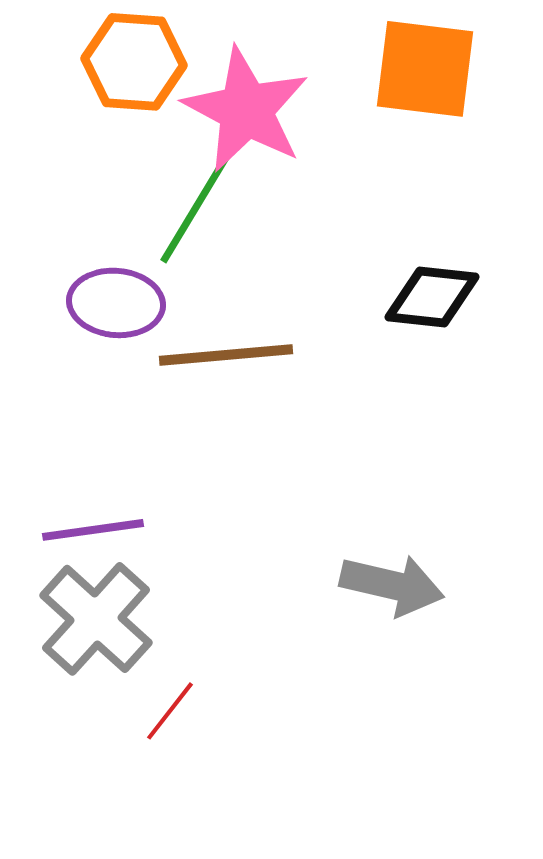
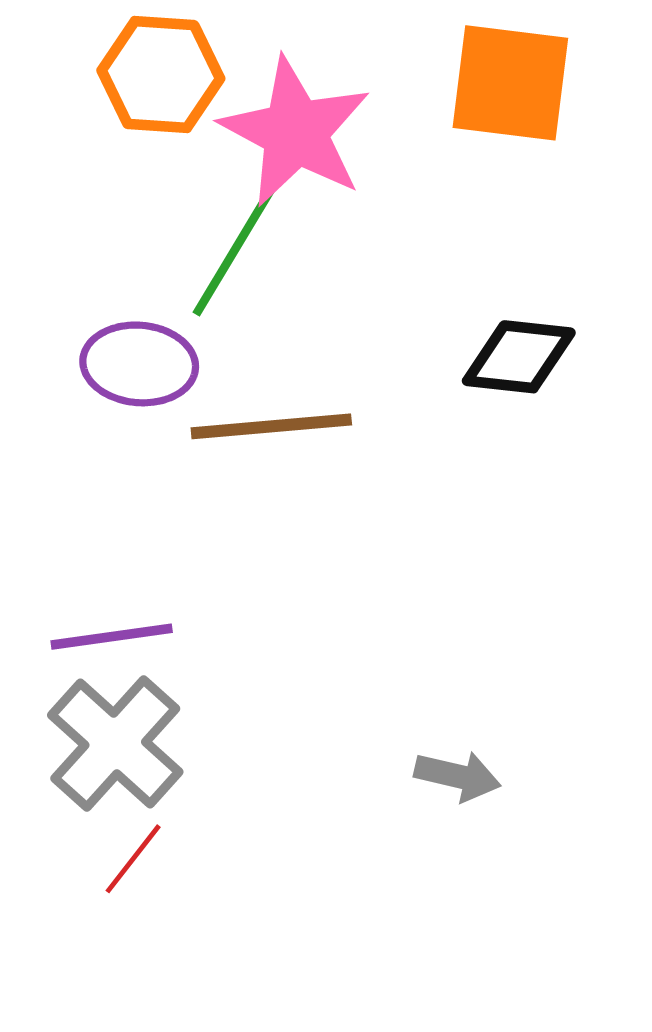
gray arrow: (392, 585) -> (458, 776), moved, size x0.7
red line: (170, 711) -> (133, 859), moved

